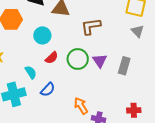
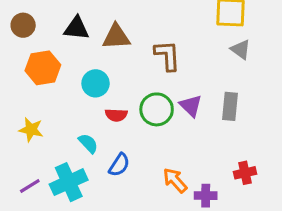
brown L-shape: (91, 26) -> (167, 56), turned 105
red semicircle: (52, 58) -> (116, 115), turned 56
red cross: (134, 110) -> (245, 173), moved

